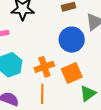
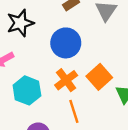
blue circle: (72, 40) -> (66, 43), moved

